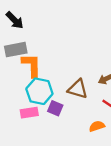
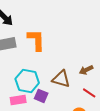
orange L-shape: (32, 65) -> (36, 40), moved

